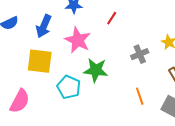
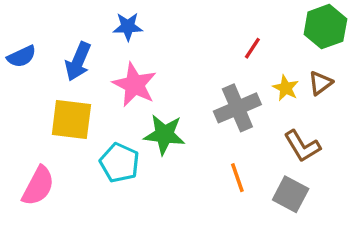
red line: (112, 18) -> (252, 48), moved
gray cross: (140, 54) -> (237, 108), size x1.5

